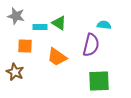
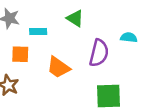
green triangle: (59, 23) -> (75, 18), moved
cyan semicircle: (104, 25) -> (129, 37), moved

